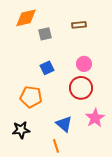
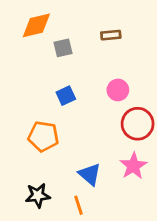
red circle: (81, 88) -> (138, 124), moved
black star: (21, 130) -> (38, 195), moved

